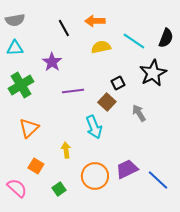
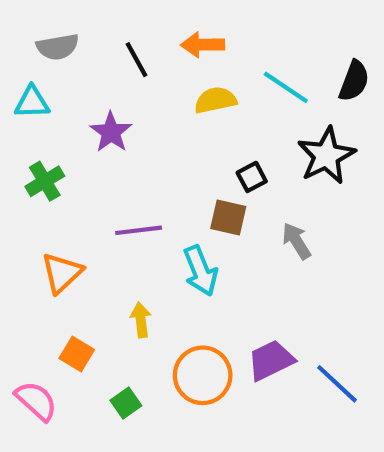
gray semicircle: (15, 20) -> (58, 47), moved
green cross: (21, 85) -> (45, 181), size x0.7
purple line: (73, 91) -> (139, 230), moved
brown square: (107, 102) -> (228, 217), turned -30

